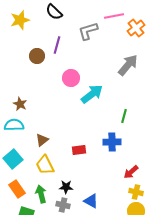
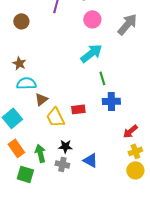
brown circle: (37, 56) -> (21, 21), moved
pink circle: (71, 78) -> (92, 19), moved
green line: (124, 116) -> (102, 78), moved, turned -32
cyan semicircle: (14, 125) -> (26, 83), moved
yellow trapezoid: (45, 165) -> (55, 117), moved
yellow cross: (136, 192) -> (135, 151), turned -32

